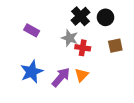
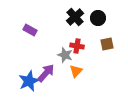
gray star: (70, 38) -> (65, 55), moved
blue star: (32, 72) -> (29, 81), moved
purple arrow: (61, 77) -> (46, 73), moved

